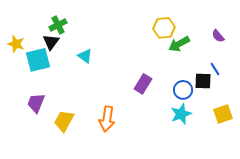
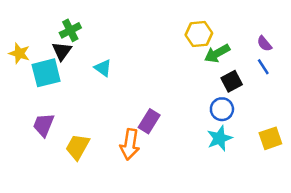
blue line: (215, 69) -> (263, 67), moved
black square: (203, 81) -> (232, 81), moved, turned -30
purple rectangle: (143, 84) -> (149, 121), moved

